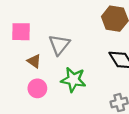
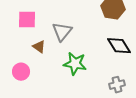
pink circle: (37, 88) -> (21, 72), moved

